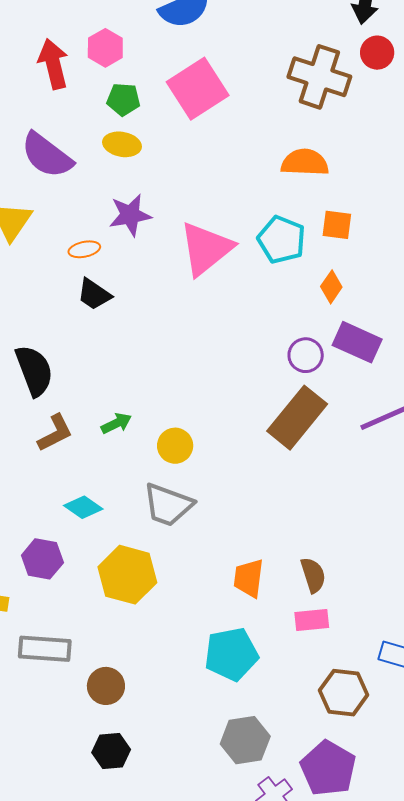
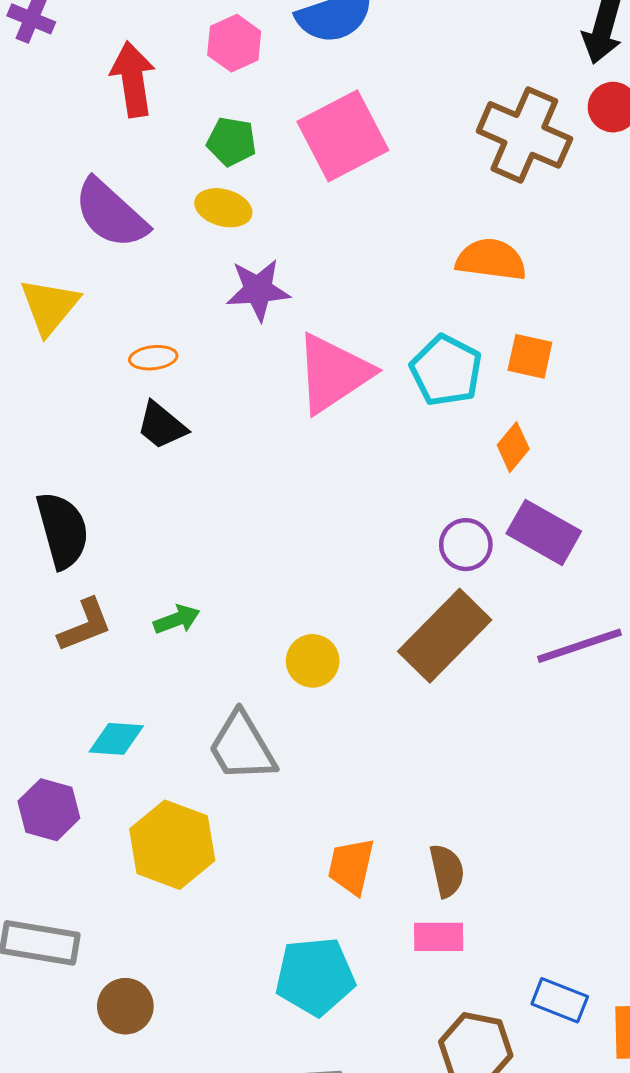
pink hexagon: (105, 48) -> (234, 43), moved
purple star: (130, 215) -> (258, 290), moved
yellow circle: (175, 446) -> (313, 661), moved
gray trapezoid: (168, 505) -> (242, 747), turned 34
cyan diamond: (83, 507) -> (116, 739), turned -36

